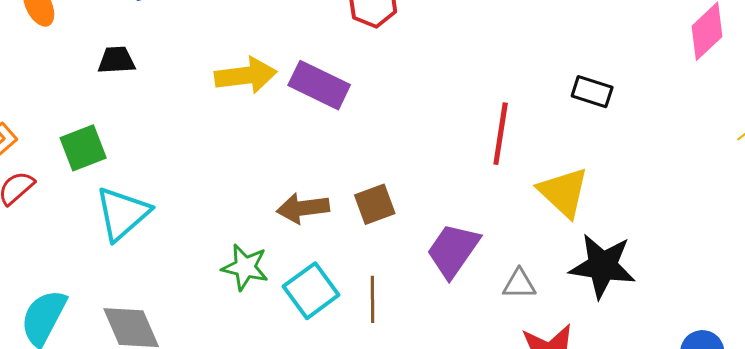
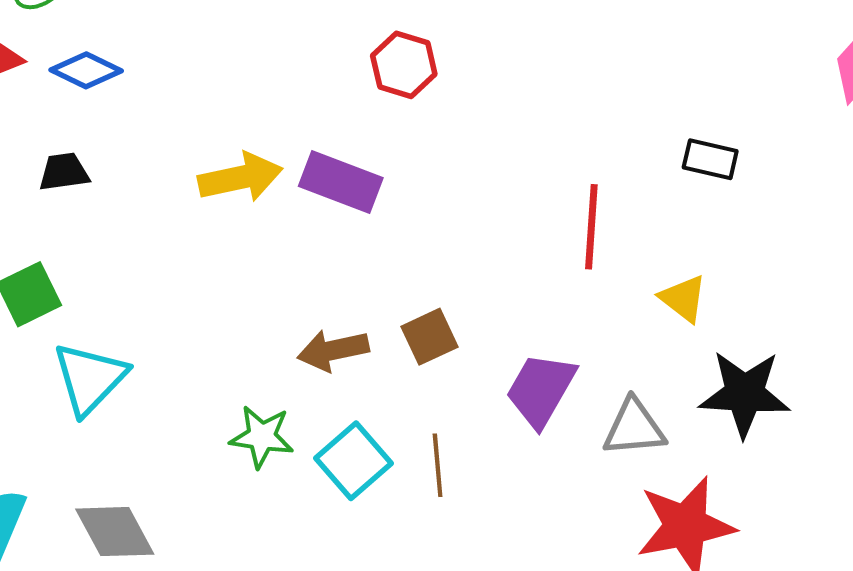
yellow triangle: (563, 192) -> (683, 299), size x0.7
gray triangle: (519, 284) -> (634, 428), size x1.4

